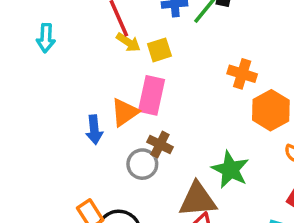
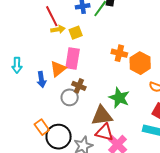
cyan arrow: (46, 38) -> (17, 65), moved
yellow arrow: (128, 42) -> (58, 29), turned -40
orange cross: (242, 74) -> (119, 53), moved

